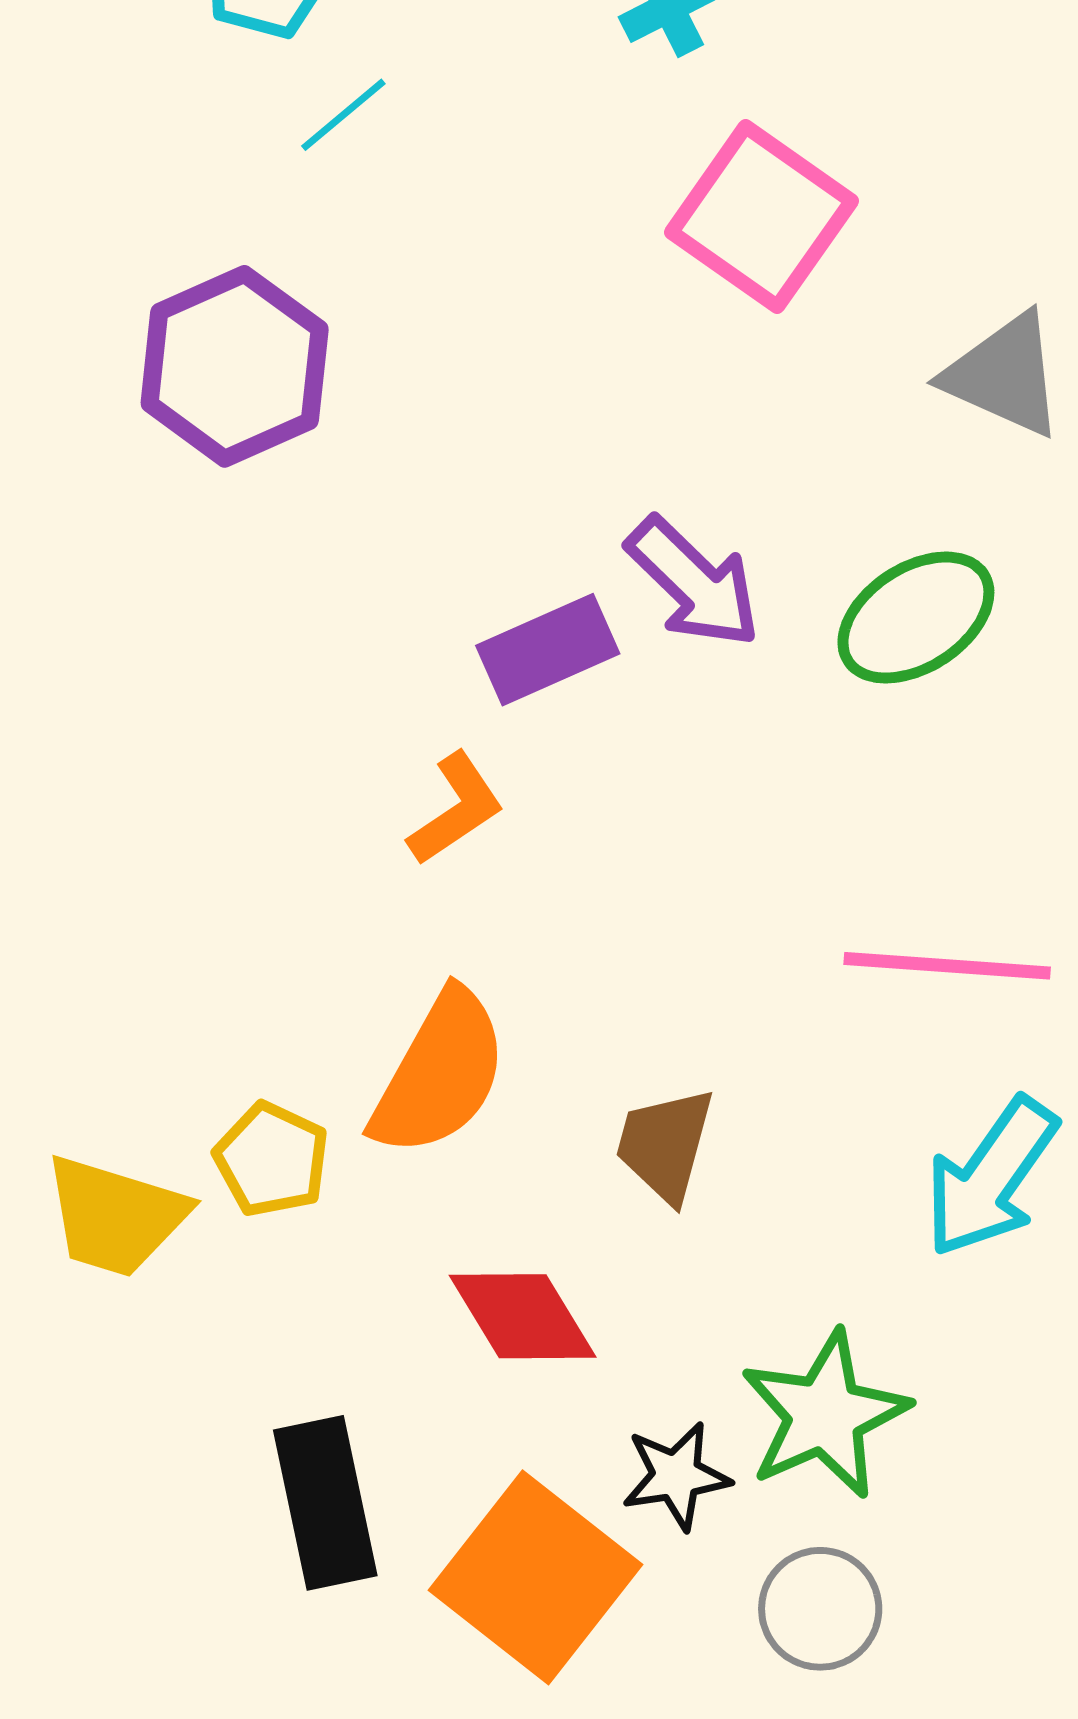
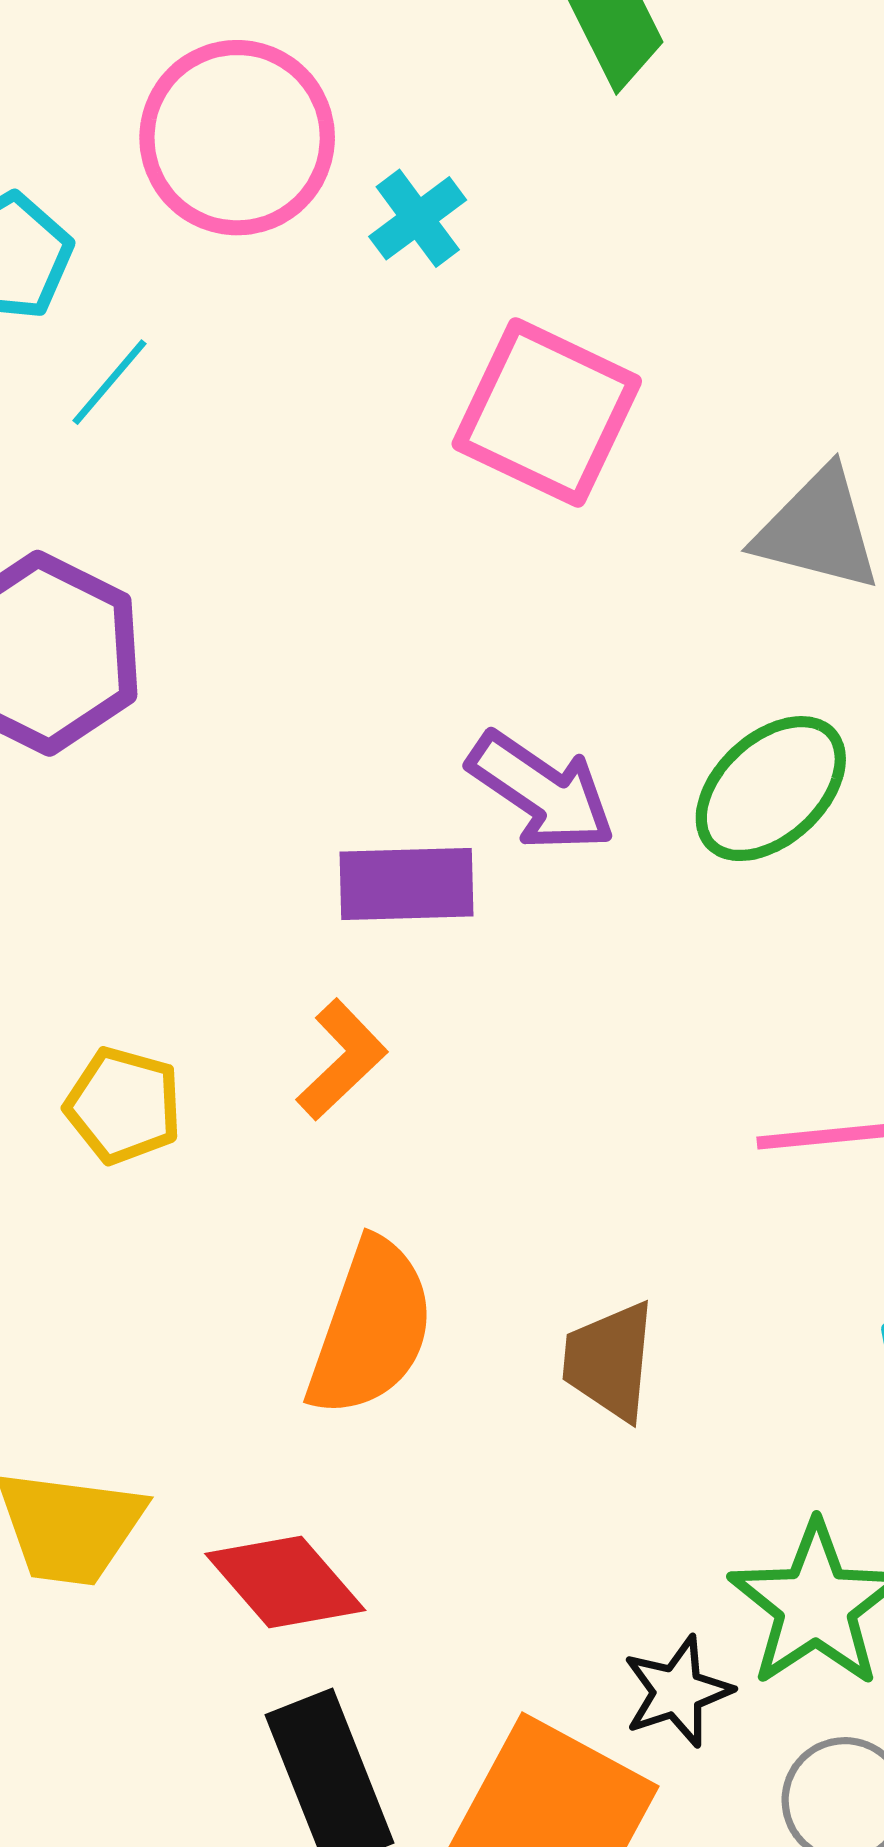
purple rectangle: (548, 650) -> (407, 884), turned 32
yellow pentagon: (272, 1159) -> (124, 1105), moved
red diamond: (523, 1316) -> (285, 1582), moved

